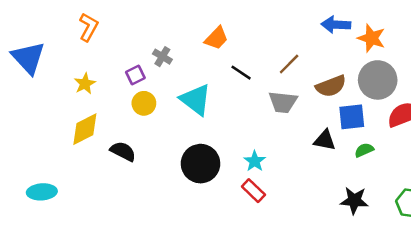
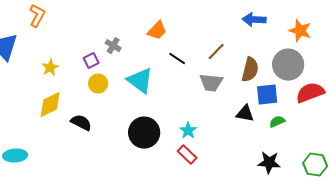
orange L-shape: (89, 27) -> (37, 16), moved
orange star: (371, 38) -> (300, 31), moved
brown semicircle: (331, 86) -> (250, 70), turned -55

